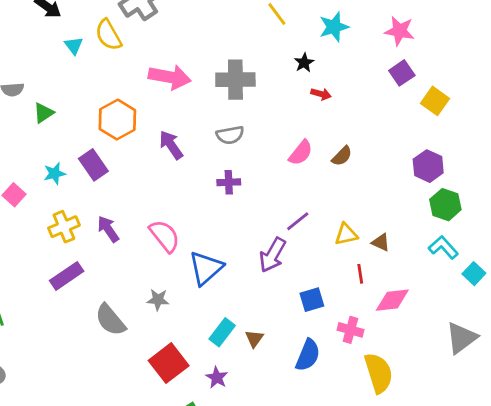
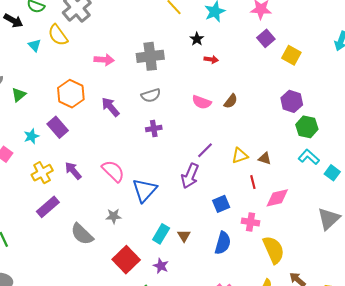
pink arrow: (170, 77) -> (104, 60), size x0.7
pink semicircle: (301, 153) -> (202, 102), turned 78

